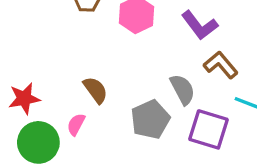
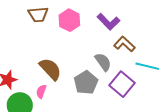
brown semicircle: (95, 90) -> (50, 69), size x1.4
purple square: (208, 129) -> (122, 84), turned 30

